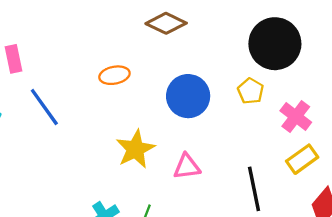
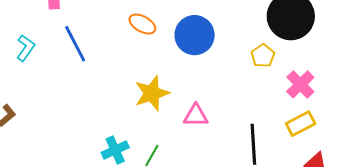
orange ellipse: (114, 75) -> (142, 24), turned 32
blue circle: (188, 96) -> (195, 35), moved

